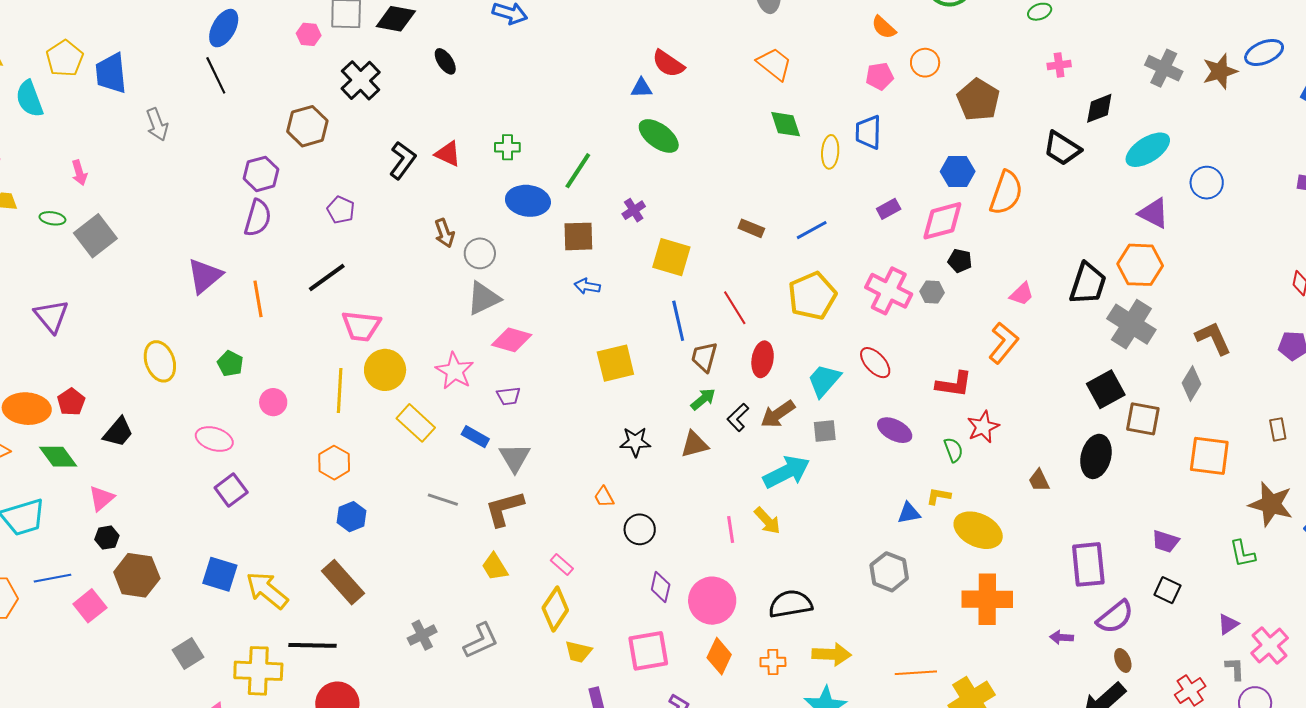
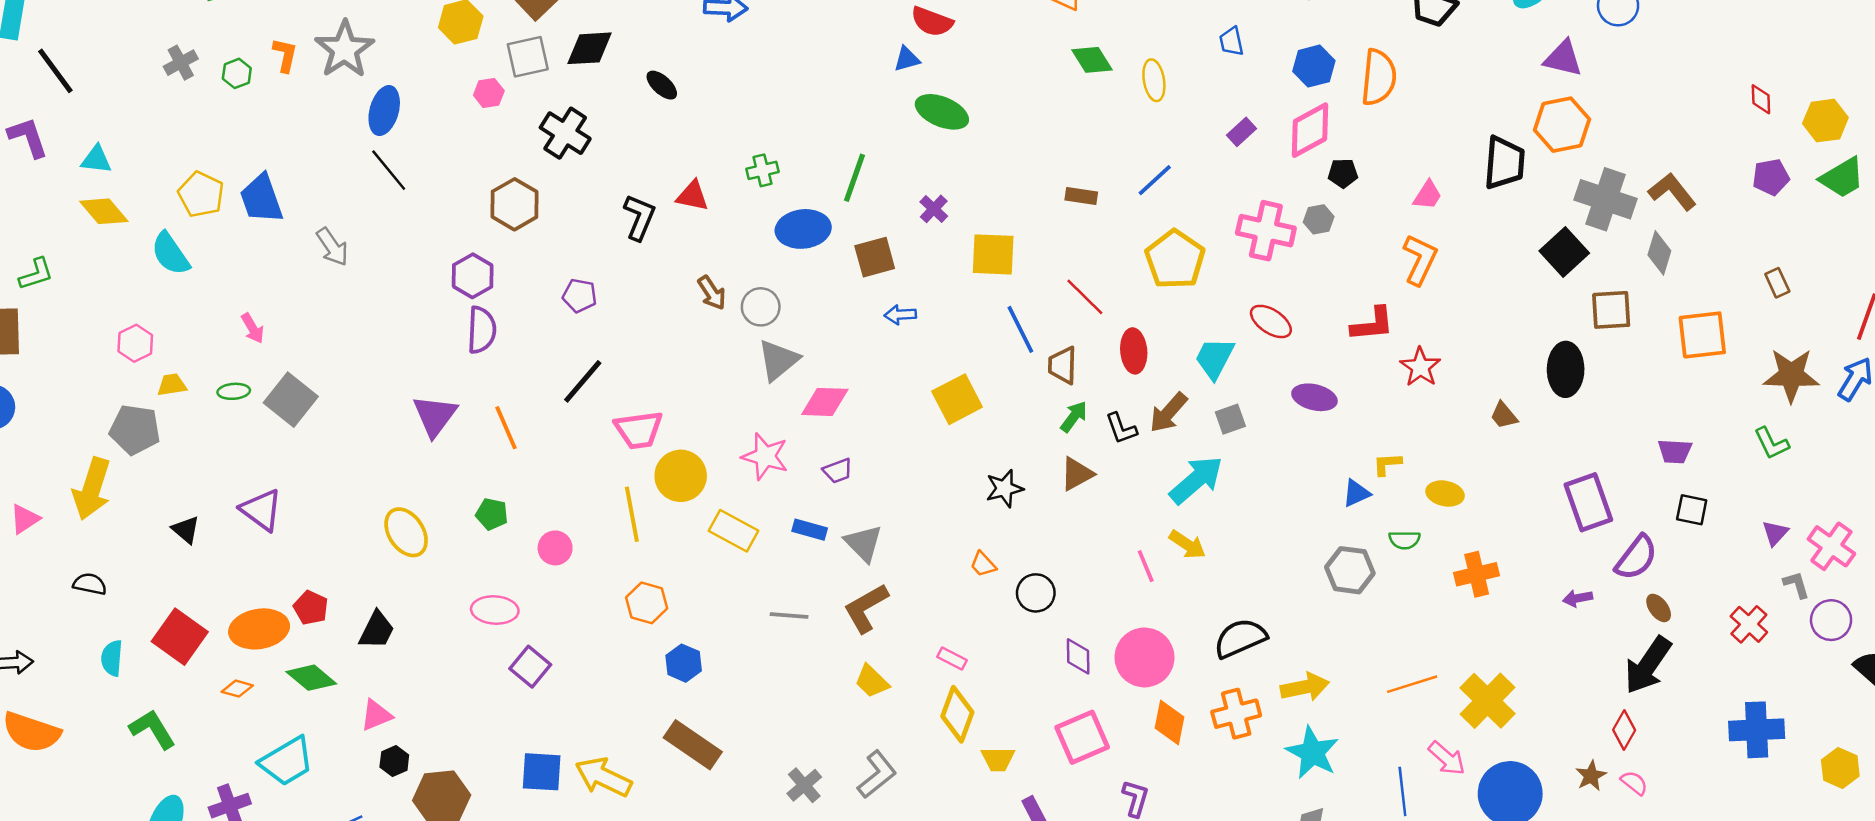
blue trapezoid: (868, 132) -> (1231, 41), moved, size x0.7
gray cross: (1131, 324) -> (1605, 199), moved
black square: (1106, 389) -> (1564, 252), moved
black L-shape: (738, 417) -> (1121, 428), turned -52
green semicircle: (953, 450) -> (1404, 540), moved, turned 125
pink triangle: (102, 498) -> (376, 715), turned 32
yellow ellipse: (978, 530) -> (1445, 493), size x0.6
orange cross: (987, 599) -> (1477, 574), size x0.7
orange cross: (773, 662) -> (1236, 714), size x1.5

